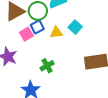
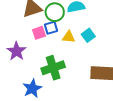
green cross: (47, 66) -> (53, 68), size x1.6

